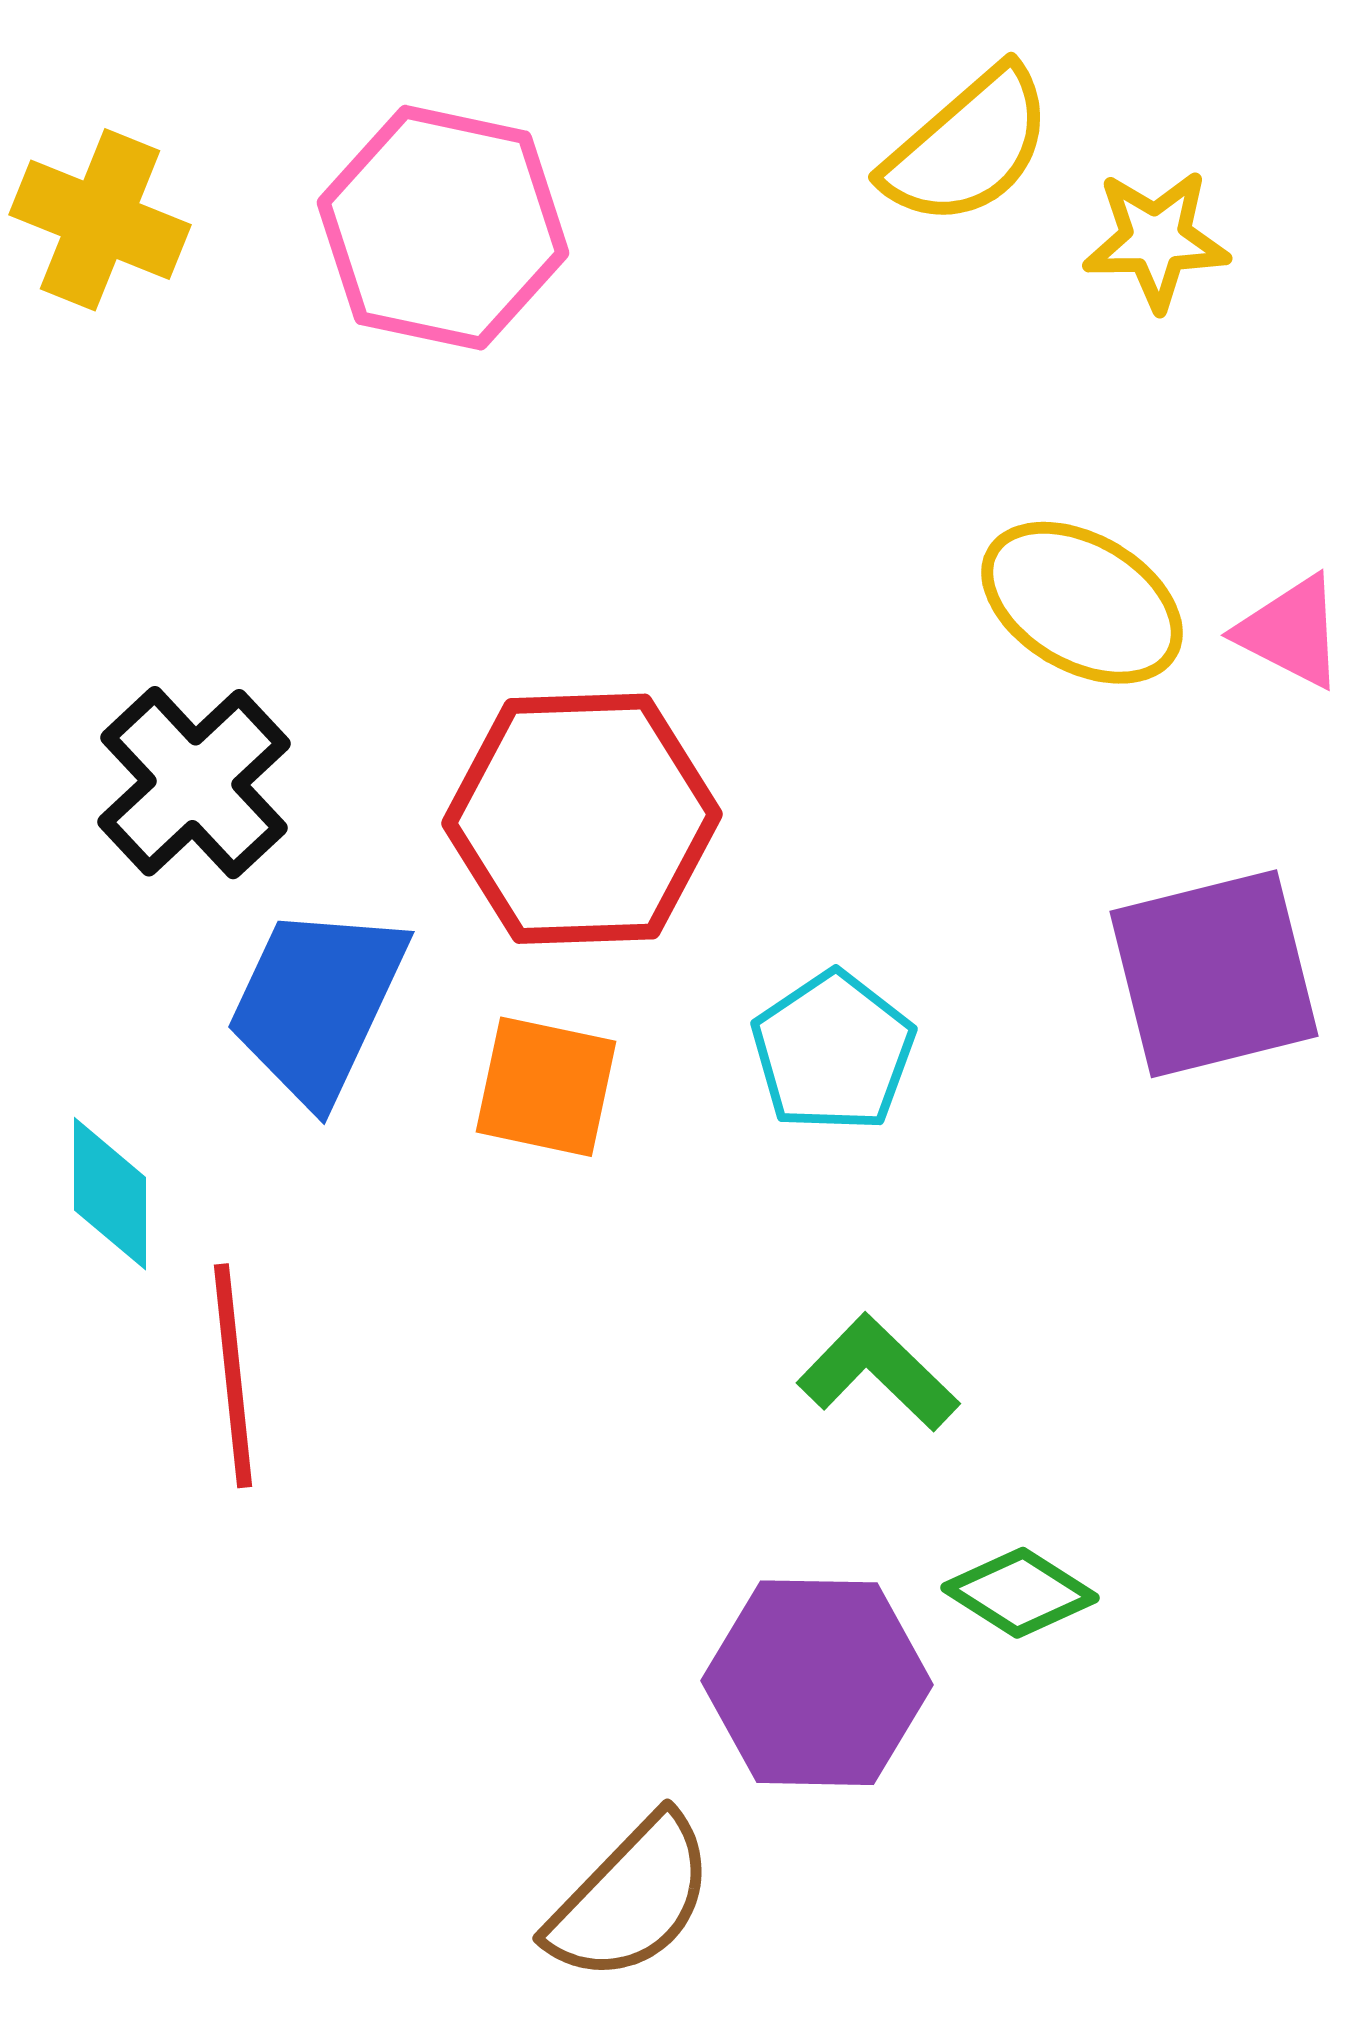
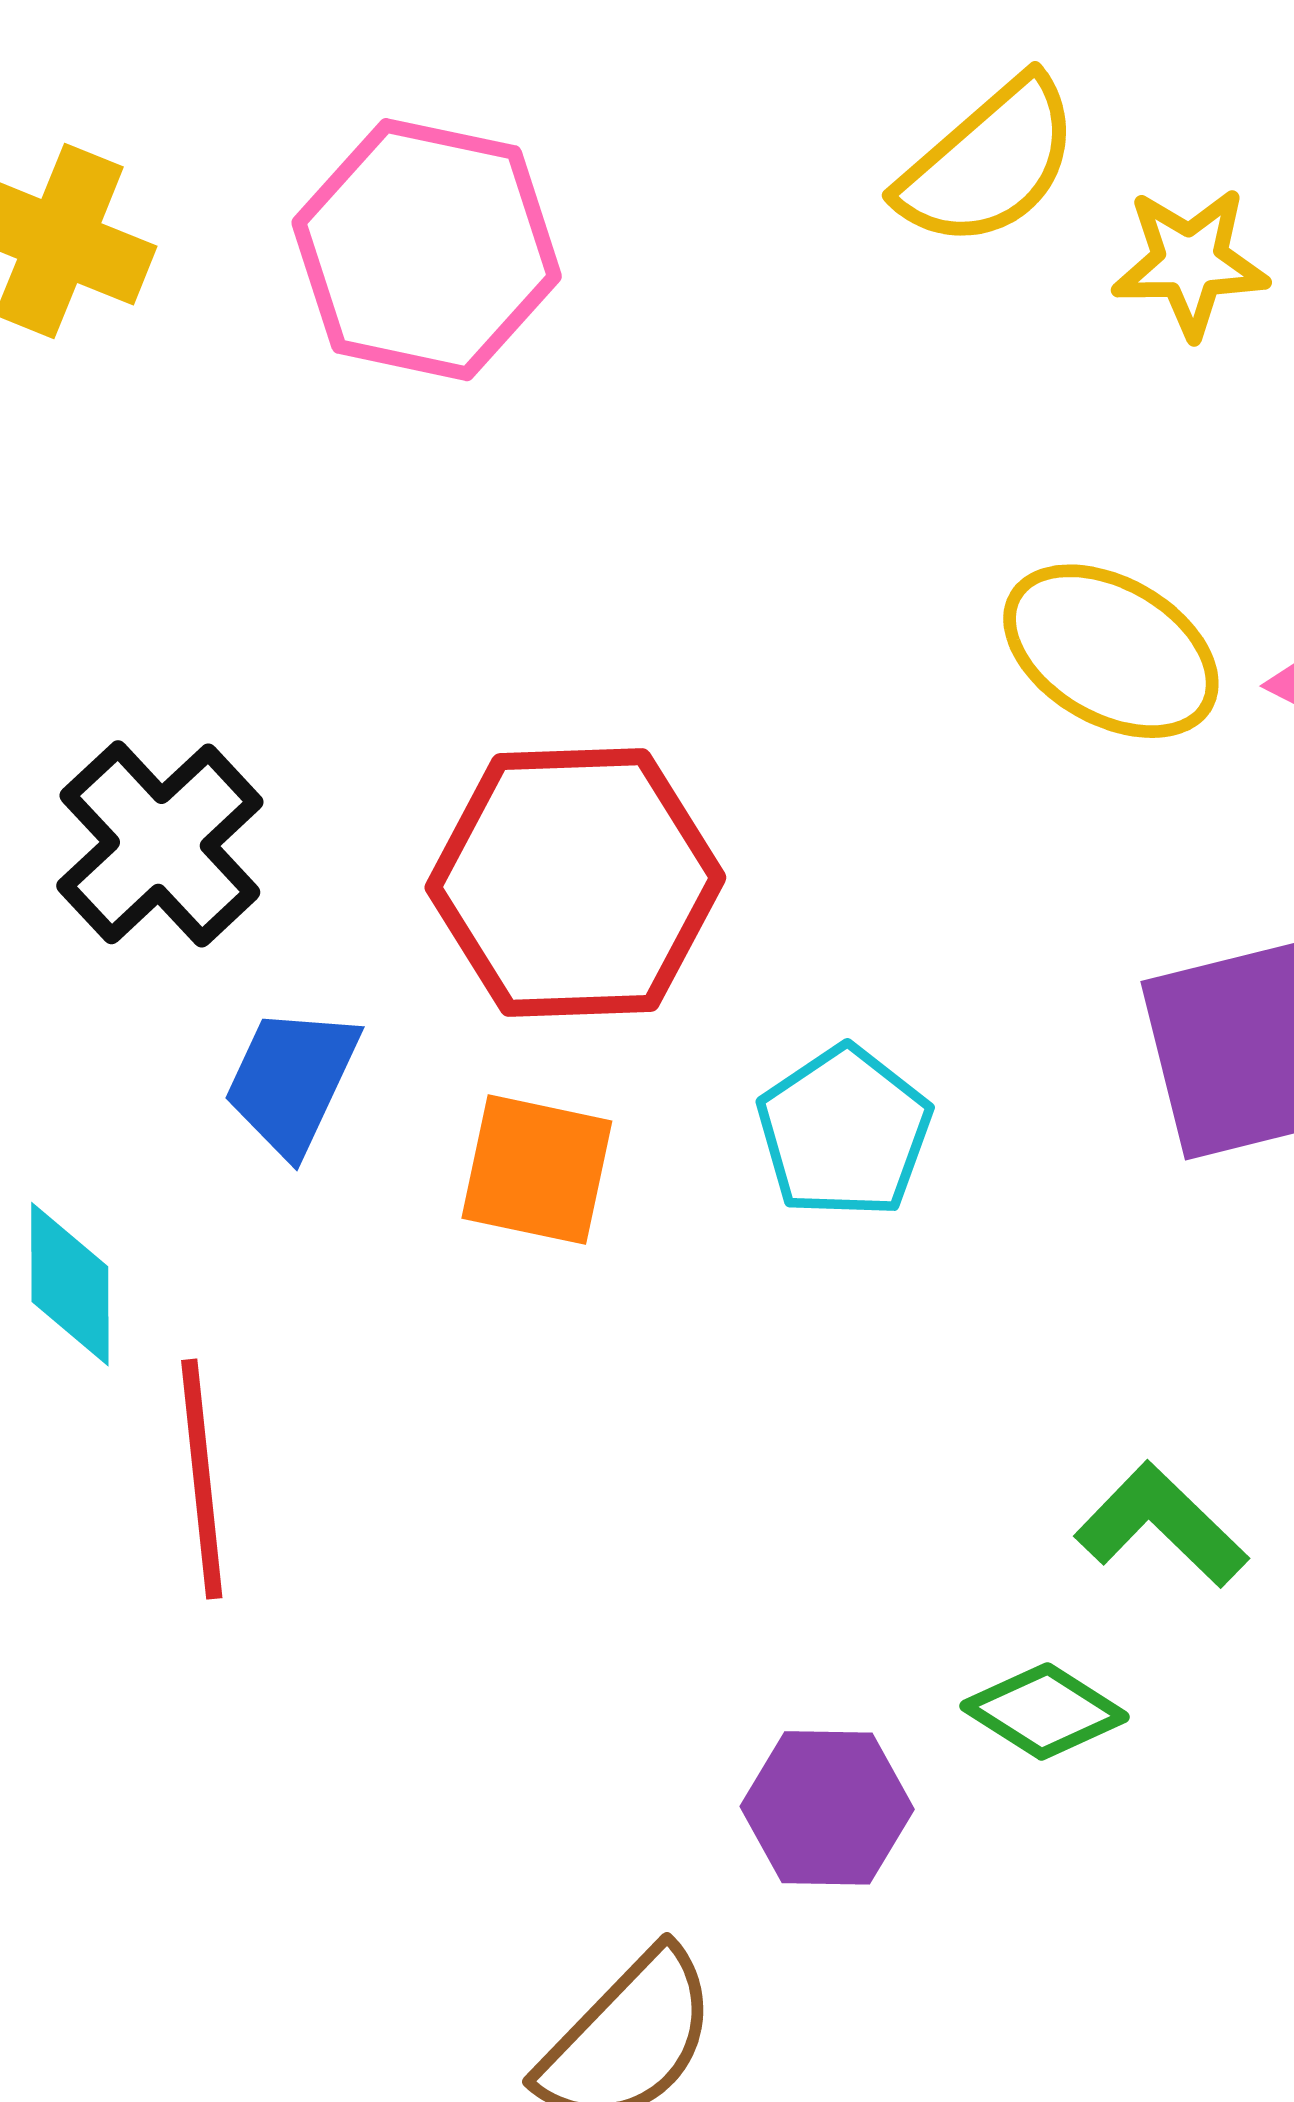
blue trapezoid: (317, 1004) -> (292, 1081), size x0.7
green L-shape: (878, 1373) -> (1161, 1525), moved
purple hexagon: (817, 1683) -> (827, 1808), size x0.7

